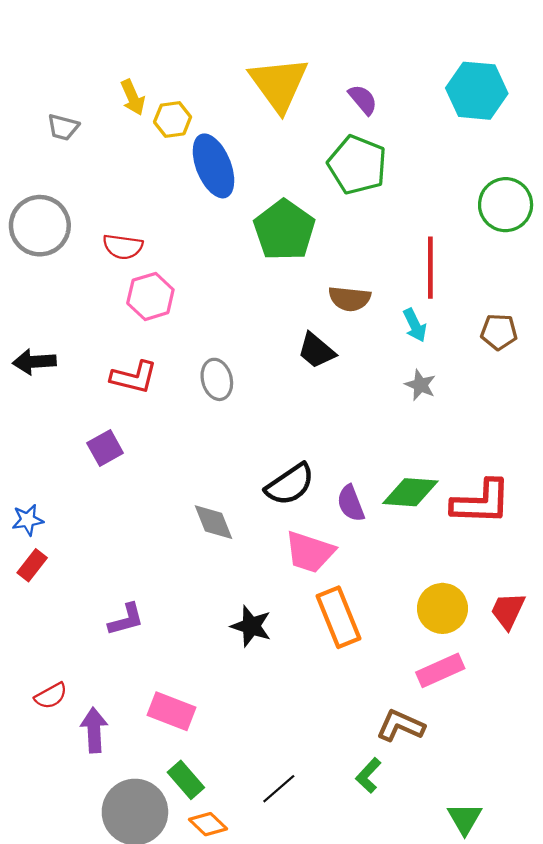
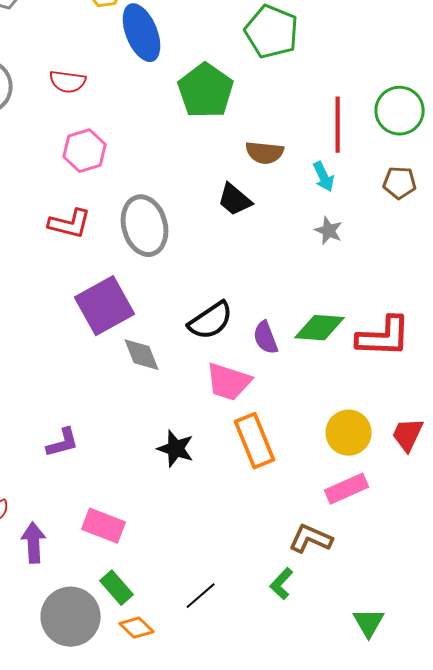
green circle: (506, 205) -> (400, 111), moved
red semicircle: (123, 247) -> (68, 82), moved
gray ellipse: (217, 379) -> (145, 226), size x1.6
purple square: (105, 448) -> (105, 306), moved, size x1.8

